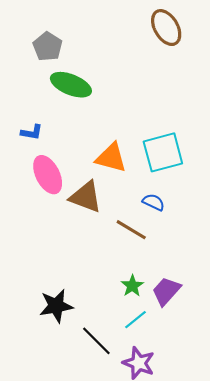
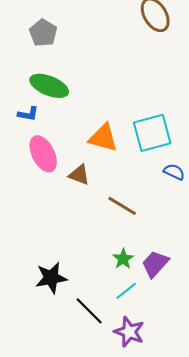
green ellipse: (71, 85) -> (49, 86), moved
brown triangle: (86, 197) -> (79, 175), size x0.7
blue semicircle: (153, 202) -> (174, 172), moved

